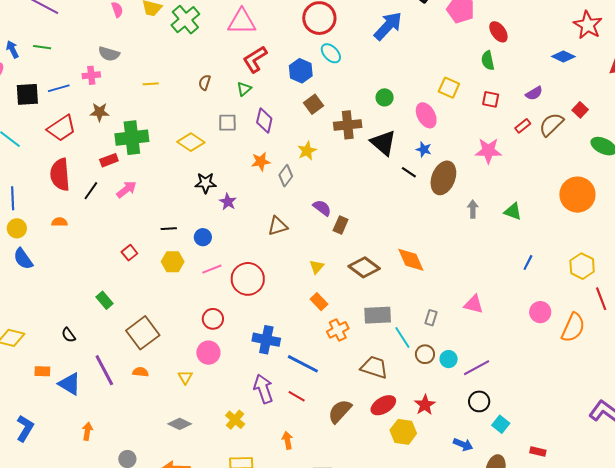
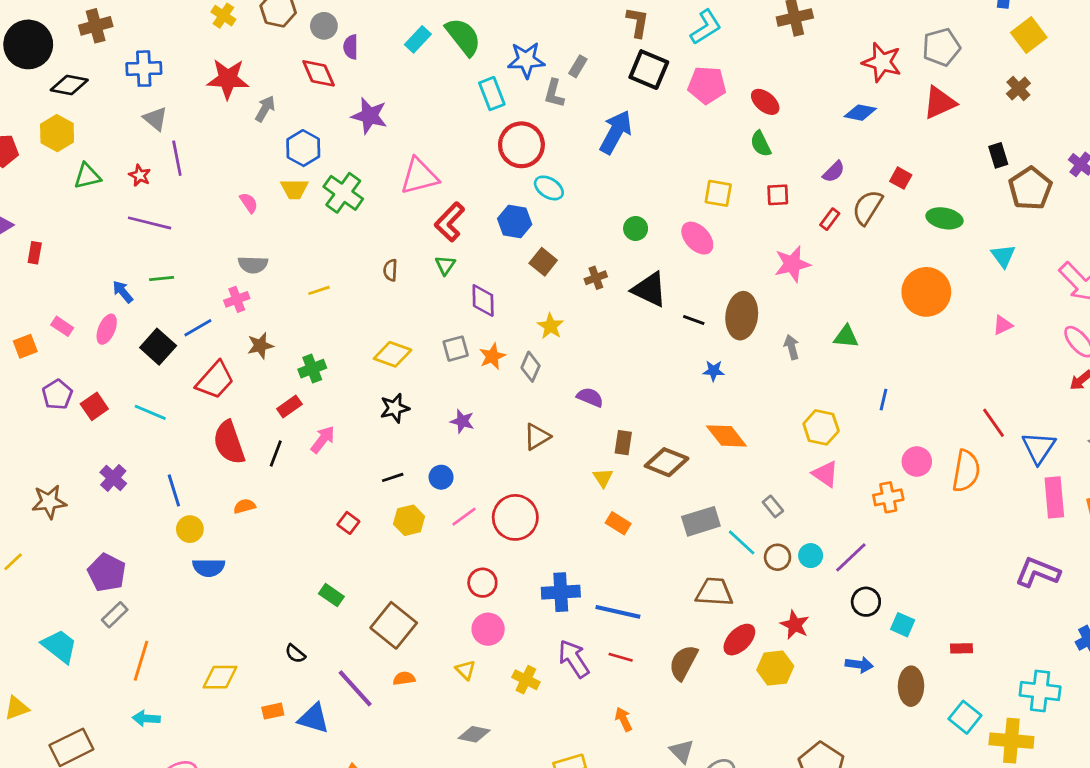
black square: (27, 94) -> (158, 347), turned -30
gray square: (227, 123) -> (456, 349), moved
brown cross: (348, 125) -> (596, 278), size x0.6
green cross: (132, 138) -> (312, 369), size x0.6
blue star: (424, 149) -> (714, 371), moved
black star: (206, 183) -> (395, 408), moved
brown rectangle: (341, 225) -> (623, 443), moved
blue semicircle: (23, 259) -> (209, 567), turned -40
yellow hexagon: (582, 266) -> (821, 427), moved
pink triangle: (474, 304) -> (825, 474), turned 35
gray rectangle: (431, 318) -> (773, 506), turned -42
orange cross: (338, 330) -> (888, 497), moved, turned 30
yellow cross: (235, 420) -> (526, 680), moved

